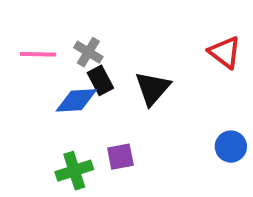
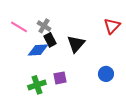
red triangle: (225, 52) -> (112, 26), turned 36
pink line: (38, 54) -> (19, 27), turned 30
blue circle: (231, 147) -> (106, 74), moved

